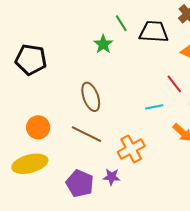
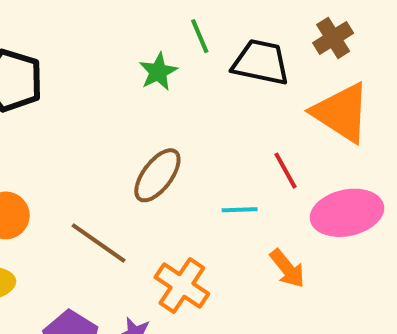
brown ellipse: (91, 97) -> (157, 175), moved, turned 48
orange cross: (131, 149) -> (182, 285), turned -36

